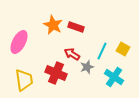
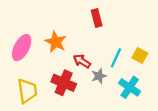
orange star: (53, 25) -> (56, 42), moved
red rectangle: (76, 27) -> (97, 18), moved, turned 56

